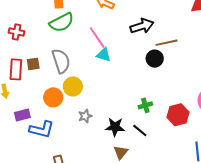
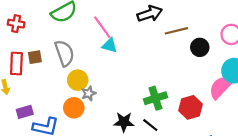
black circle: (155, 59) -> (200, 47), moved
orange circle: (53, 97) -> (74, 108), moved
green cross: (145, 105) -> (155, 98), size x1.5
gray star: (85, 116) -> (89, 93), moved

